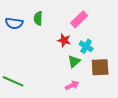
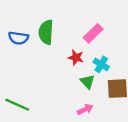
green semicircle: (38, 18) -> (46, 32), size x1.5
green triangle: (74, 61) -> (87, 82), turned -32

